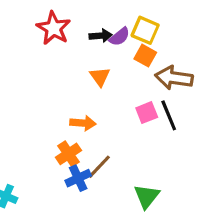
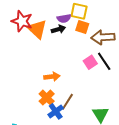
black arrow: (101, 36) -> (58, 29), moved
purple semicircle: (119, 37) -> (64, 18), turned 40
orange triangle: (100, 77) -> (37, 29), moved, size x1.5

